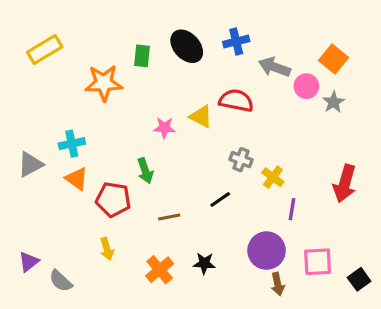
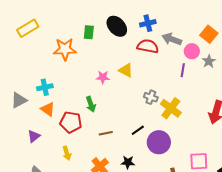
red semicircle: (236, 101) -> (148, 46), moved
yellow cross: (273, 177) -> (171, 108), size x1.5
black line: (220, 199) -> (138, 130), moved
purple line: (292, 209) -> (183, 70), moved
purple circle: (267, 251) -> (159, 142), moved
purple triangle: (29, 262) -> (34, 136), moved

